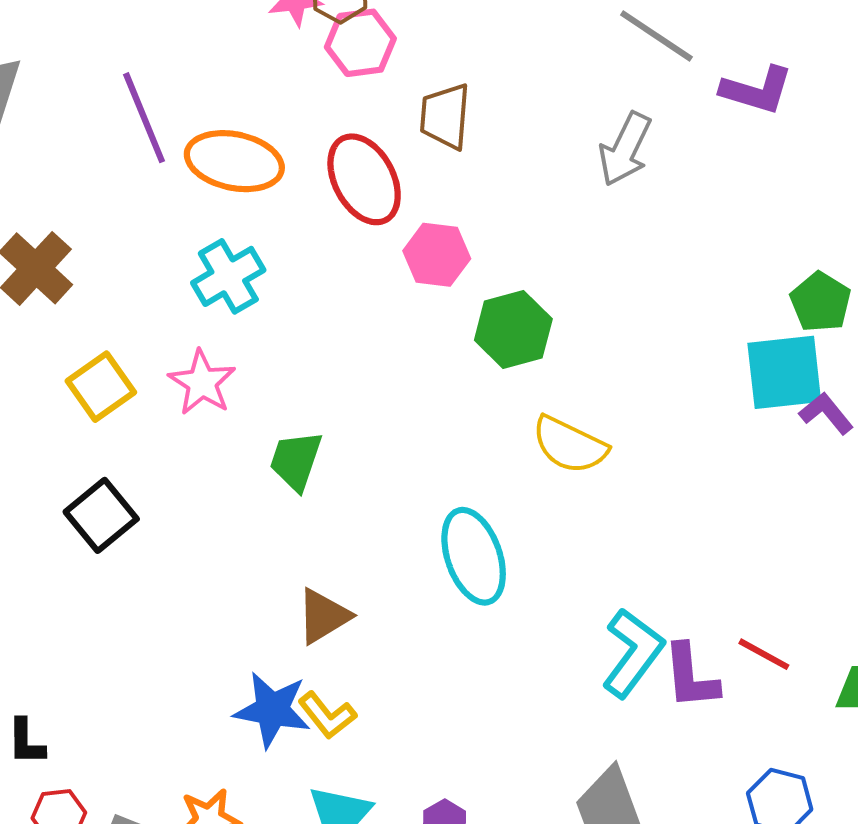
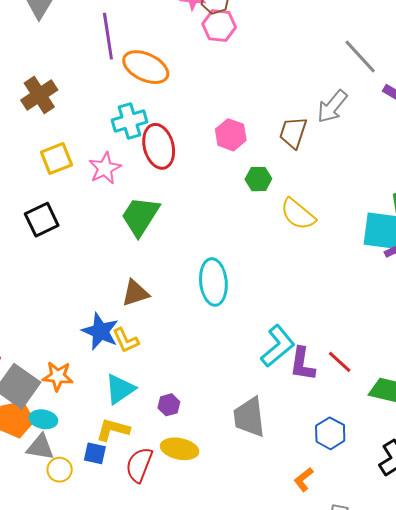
brown trapezoid: (445, 116) -> (293, 133), moved
red ellipse: (364, 179) -> (159, 146), moved
green hexagon: (513, 329) -> (258, 179), size x0.7
yellow semicircle: (570, 445) -> (298, 214), moved
green trapezoid: (296, 461) -> (140, 216), size x1.4

